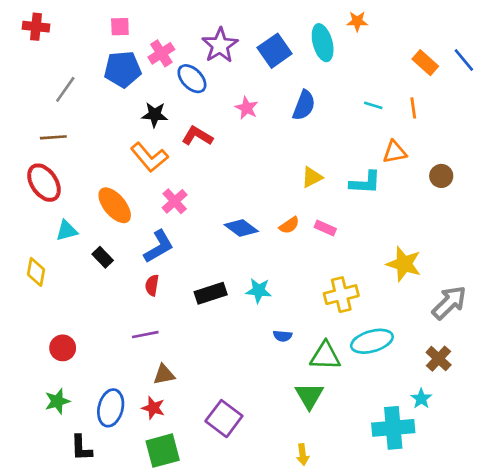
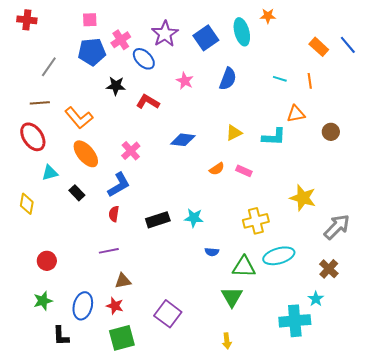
orange L-shape: (149, 157) -> (79, 118), moved
blue diamond: (241, 228) -> (183, 140), moved, turned -30

